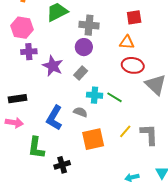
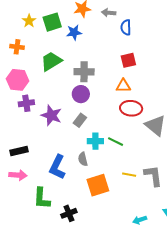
gray semicircle: (80, 112) -> (83, 159), turned -120
yellow line: (125, 131) -> (129, 175), turned 64

